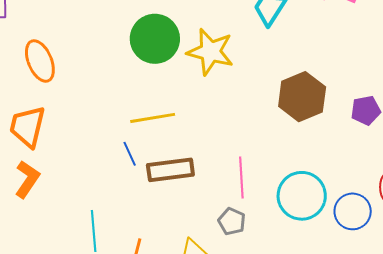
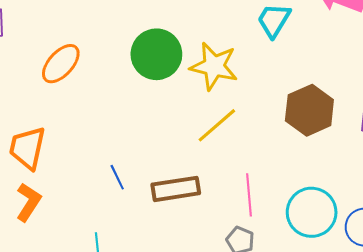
orange ellipse: (40, 61) -> (61, 64), moved, turned 66
yellow line: (153, 118) -> (217, 125), moved, turned -30
blue line: (130, 154) -> (117, 177), moved

